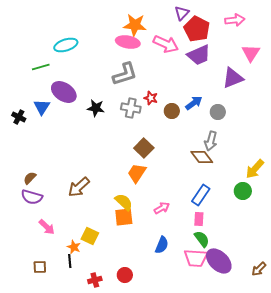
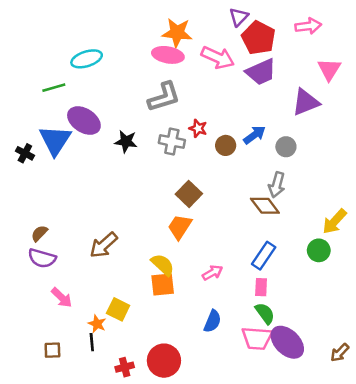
blue triangle: (42, 107) -> (55, 140), size x1.5
red circle: (125, 275) -> (164, 361), size x1.6

